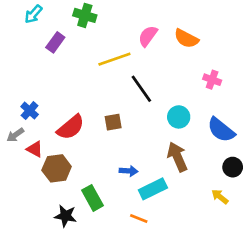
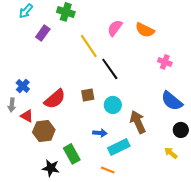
yellow line: (114, 59) -> (89, 46), turned 75
cyan circle: (179, 117) -> (113, 105), moved
gray arrow: (15, 135) -> (12, 105), turned -48

